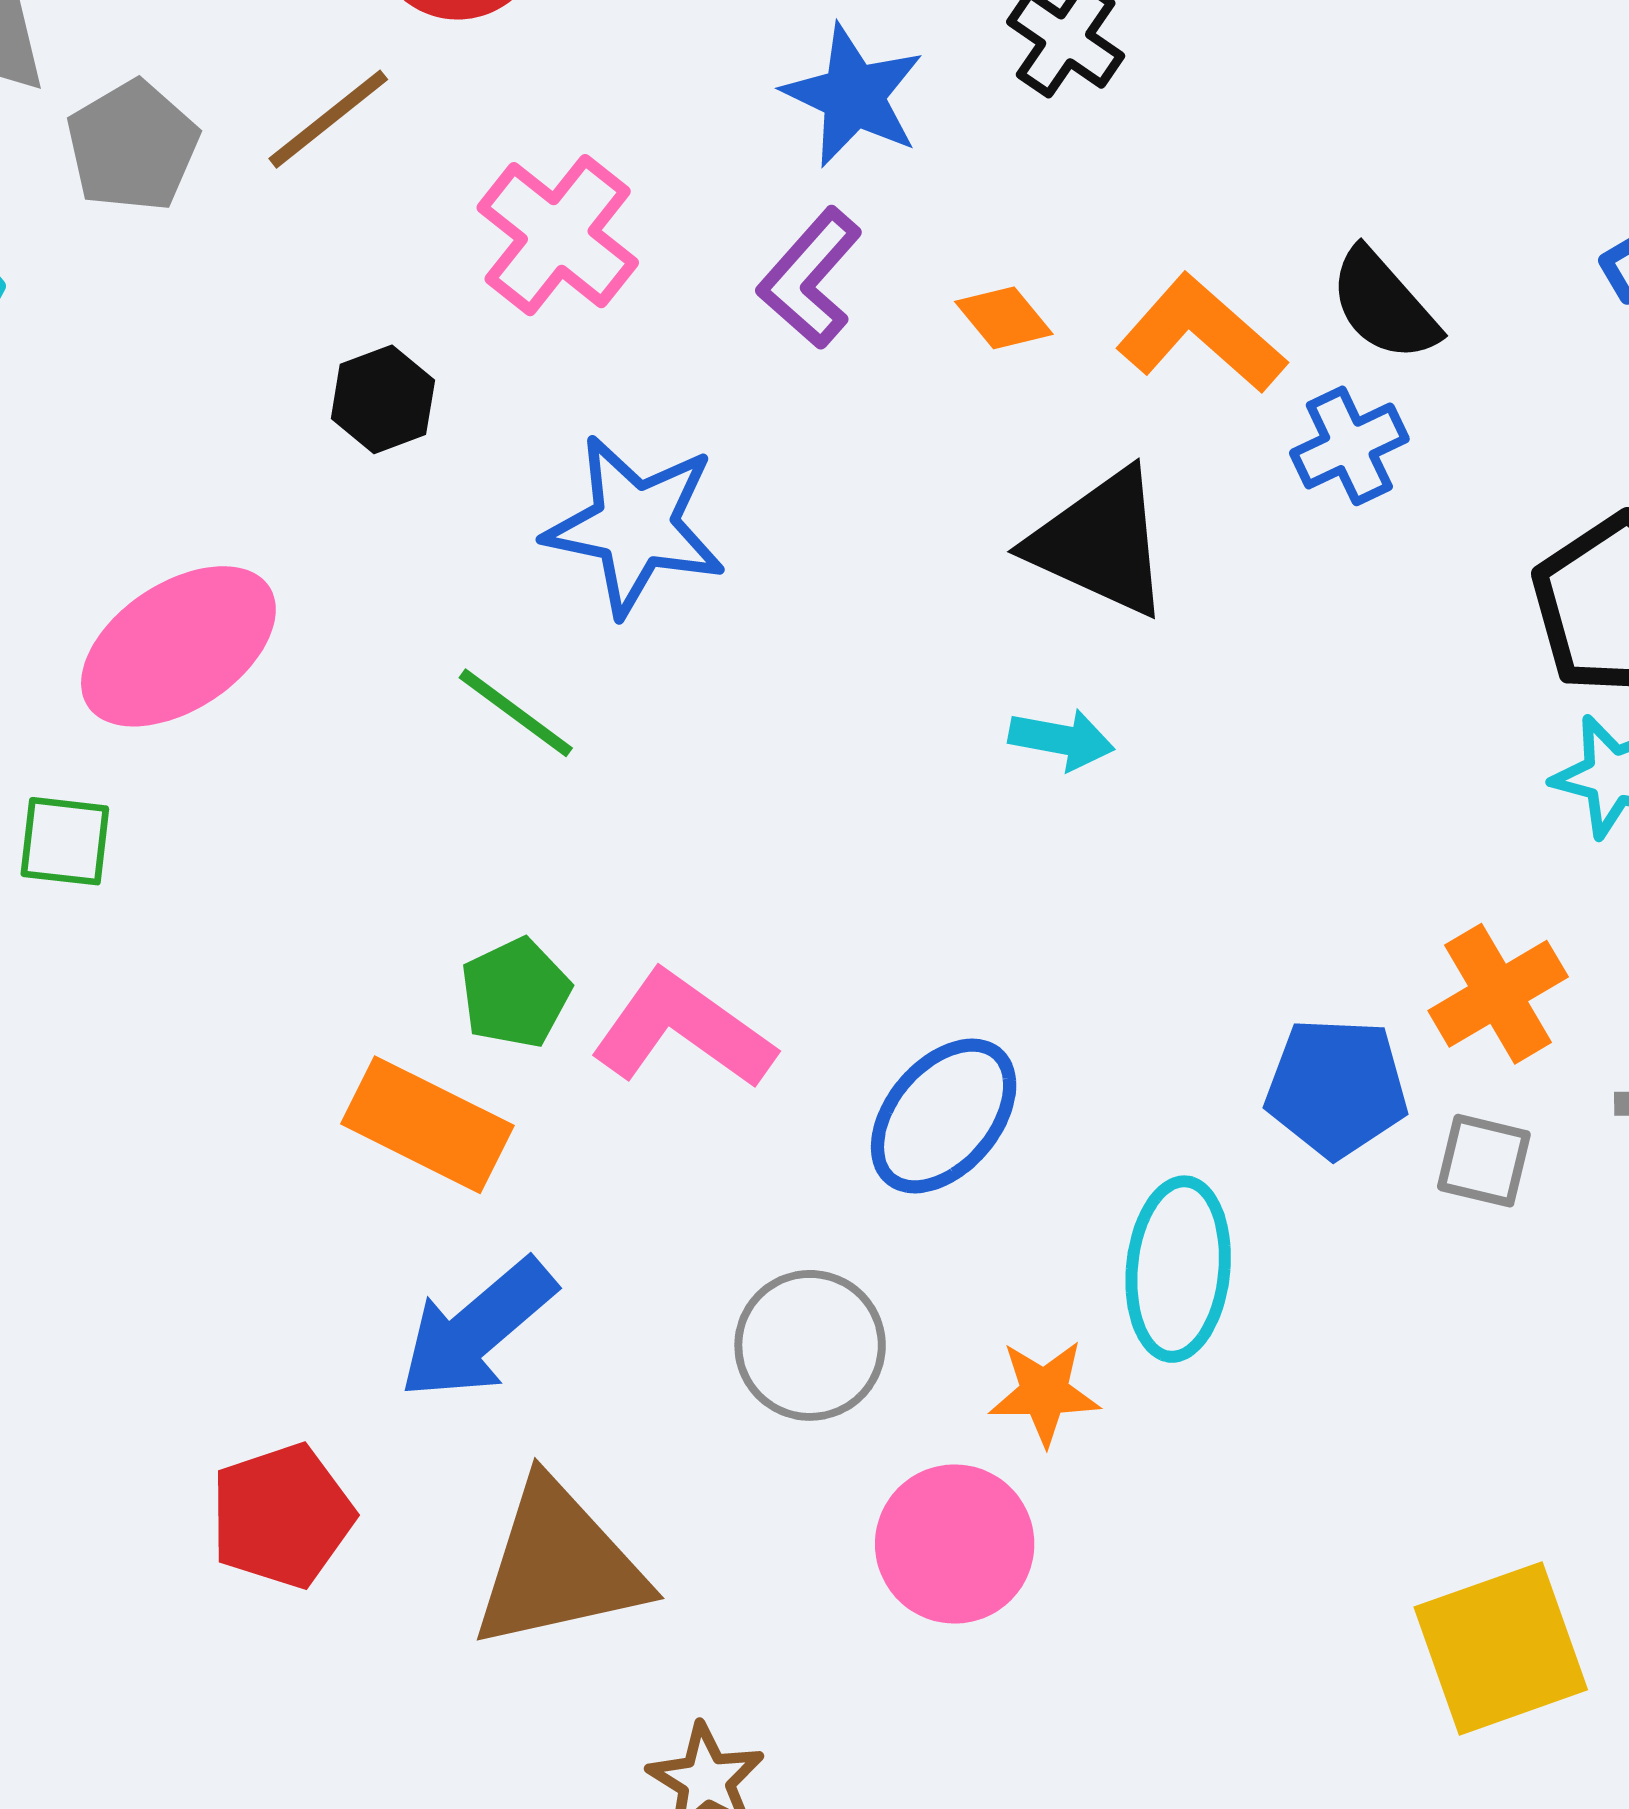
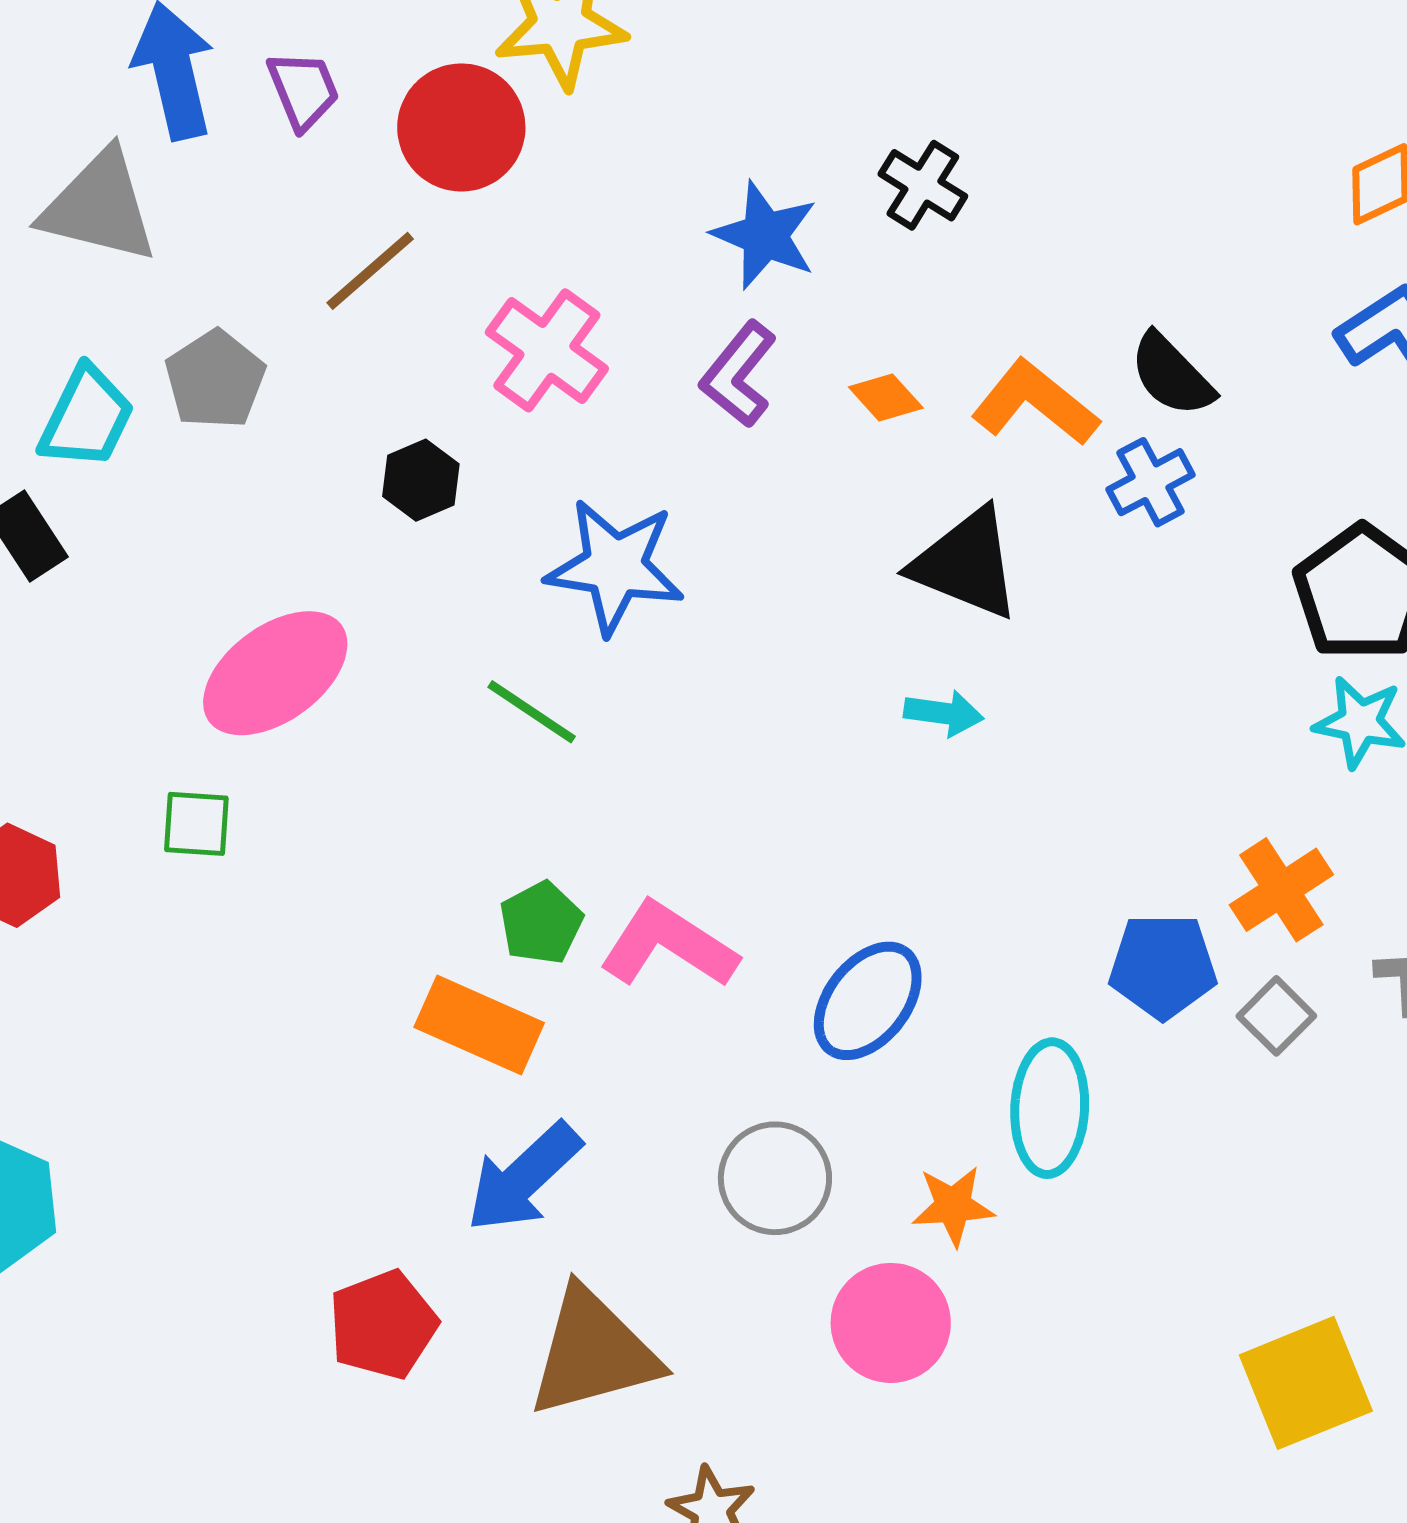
gray pentagon: (133, 146) -> (215, 379), moved
gray square: (1484, 1161) -> (1276, 1016), turned 34

